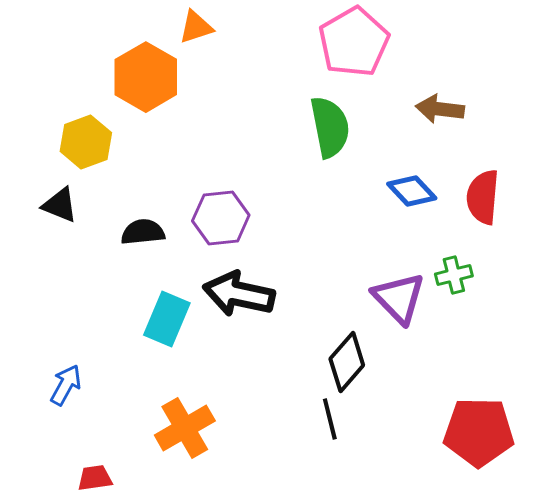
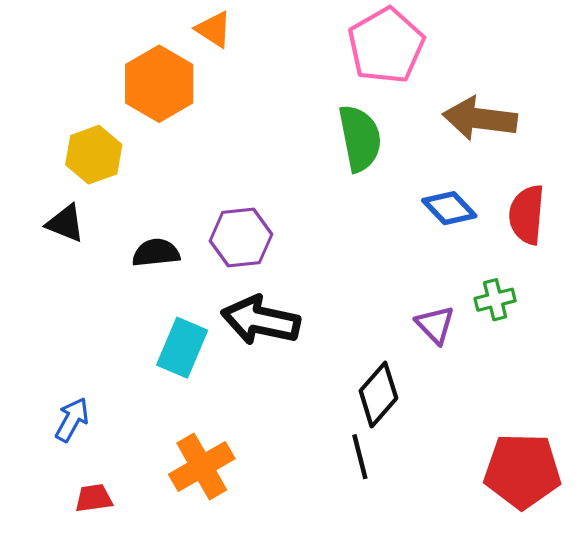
orange triangle: (196, 27) -> (214, 29), turned 51
brown arrow: (440, 109) -> (480, 119), size x1.4
purple triangle: (399, 298) -> (435, 325), size x0.7
red trapezoid: (95, 478) -> (94, 498), moved

